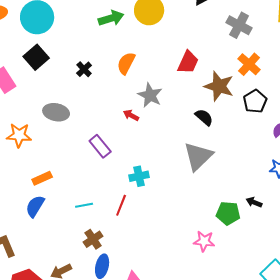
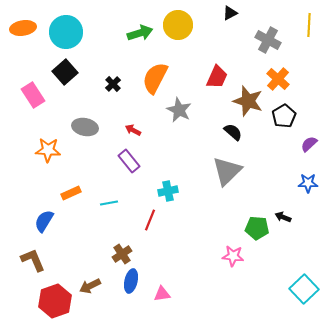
orange semicircle: (126, 63) -> (155, 78), size x1.4
red arrow: (131, 115) -> (133, 130), moved
cyan line: (84, 205) -> (109, 203), moved
blue semicircle: (35, 206) -> (44, 221), moved

